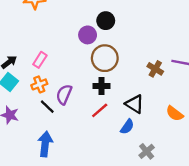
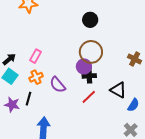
purple circle: (88, 35) -> (84, 66), moved
purple semicircle: (64, 94) -> (58, 85), turned -60
black line: (47, 107) -> (29, 99), moved, turned 64
blue semicircle: (127, 127) -> (133, 105), moved

